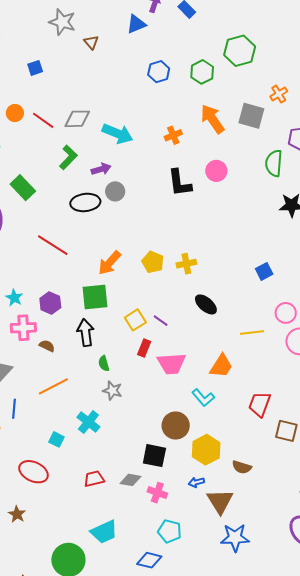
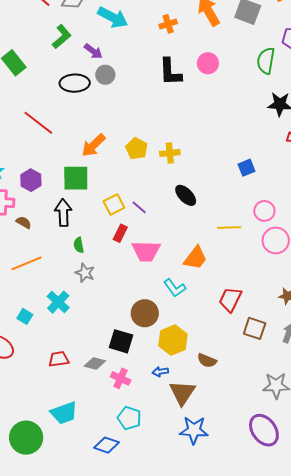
purple arrow: (101, 169) -> (93, 51), turned 48

